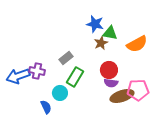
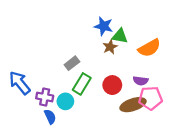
red circle: (109, 70) -> (112, 85), moved
purple cross: (37, 71) -> (45, 97), moved
blue arrow: (18, 76) -> (20, 83), turned 70
purple semicircle: (111, 83) -> (141, 81), moved

